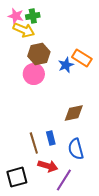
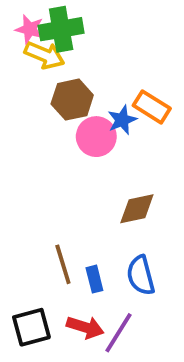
green cross: (33, 16) -> (61, 29), size x1.6
pink circle: (34, 74) -> (96, 137), moved
blue rectangle: (51, 138) -> (94, 279), moved
red arrow: (48, 166) -> (85, 327), moved

